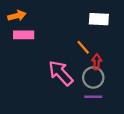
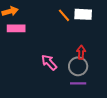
orange line: (83, 47) -> (64, 15), moved
pink arrow: (61, 73) -> (49, 62), size x0.7

